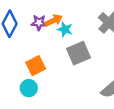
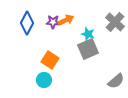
cyan star: (65, 29) -> (88, 34), moved
orange square: (36, 66) -> (50, 60), turned -30

